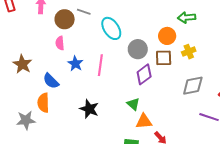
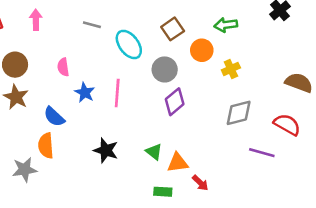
brown circle: (65, 19) -> (15, 65), moved
brown square: (164, 58) -> (173, 29), moved, turned -30
green triangle: (133, 104) -> (154, 152), moved

